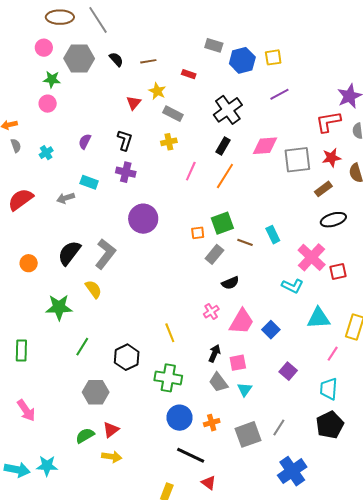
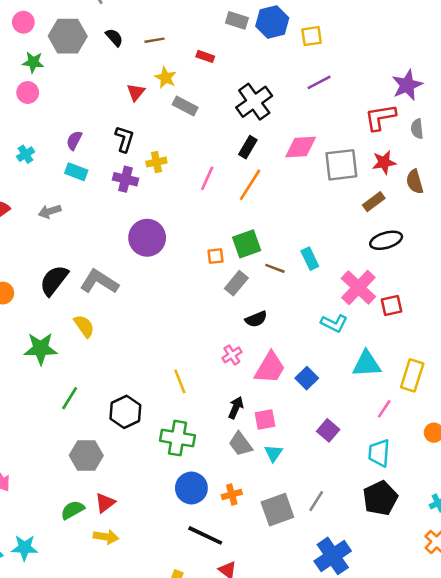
blue hexagon: (242, 60) -> (272, 22), moved
yellow cross: (169, 142) -> (156, 162), moved
cyan rectangle: (89, 182) -> (76, 172), moved
gray L-shape: (105, 254) -> (99, 282), turned -96

